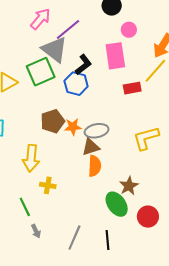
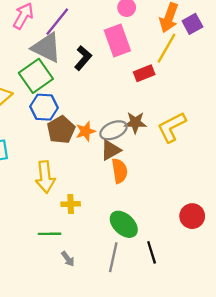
blue hexagon: (76, 84) -> (44, 107), moved
brown star: (129, 186) -> (135, 123), moved, turned -30
green ellipse: (117, 204) -> (124, 224), moved
green line: (25, 207) -> (50, 234), turned -54

